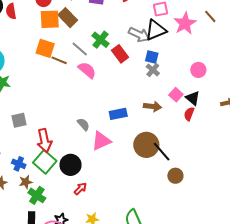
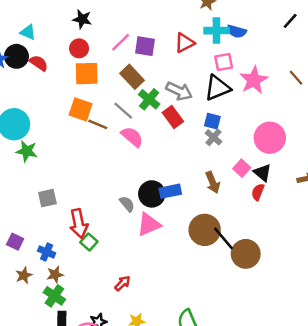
red semicircle: (11, 11) -> (39, 63), turned 133
brown line: (210, 16) -> (296, 78), moved
brown rectangle: (68, 18) -> (132, 77), moved
gray arrow: (139, 35) -> (179, 91), moved
pink circle: (198, 70) -> (270, 138), size x1.6
brown arrow: (152, 106) -> (213, 182), turned 60
green square: (45, 162) -> (89, 242), moved, size x0.6
black circle: (71, 165) -> (152, 194), moved
brown circle: (175, 176) -> (246, 254), moved, size x1.5
green cross: (37, 195) -> (54, 296), moved

